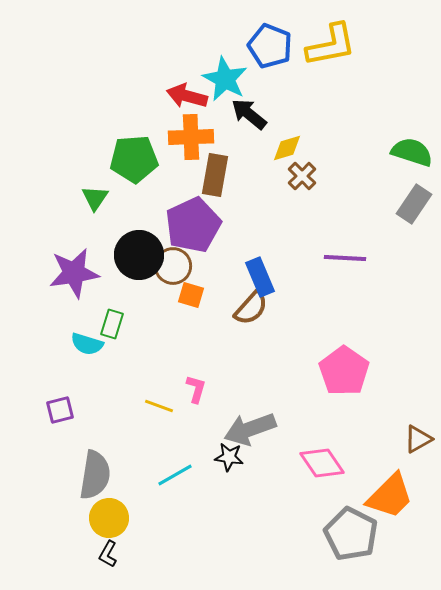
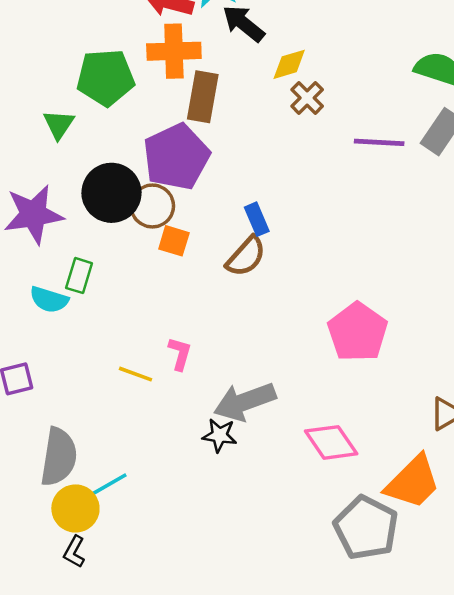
purple line: (345, 258) -> (379, 142), moved
blue rectangle: (260, 277) -> (257, 219), size x0.7
cyan line: (175, 475) -> (107, 486), moved

